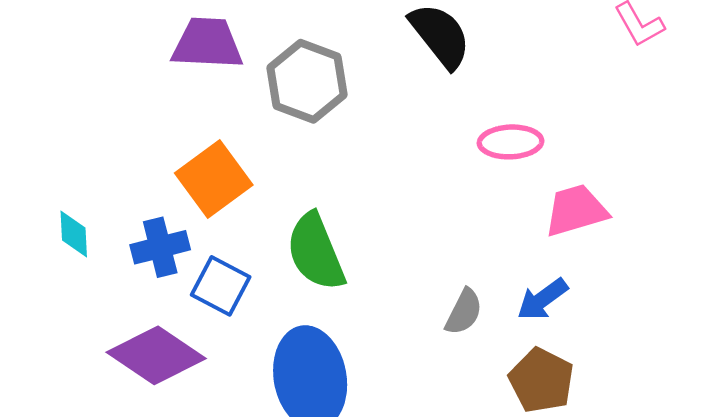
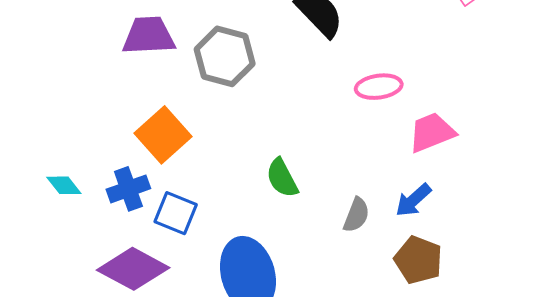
cyan diamond: (74, 234) -> (64, 185), turned -30
green semicircle: (316, 252) -> (282, 178), moved, size x0.7

